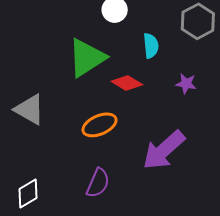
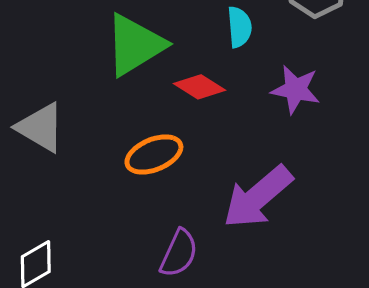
purple star: (186, 84) -> (296, 89), size x1.4
purple semicircle: (98, 183) -> (179, 253), moved

